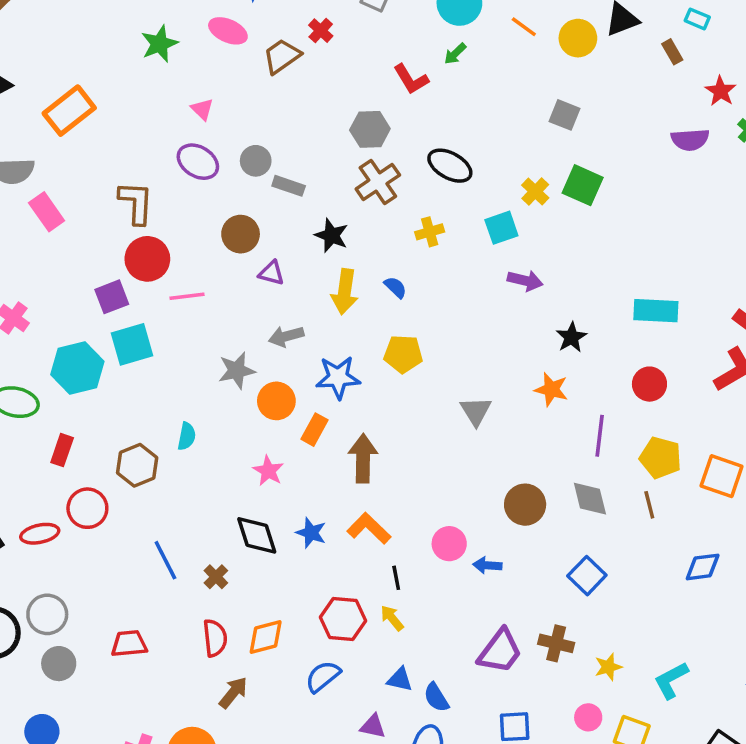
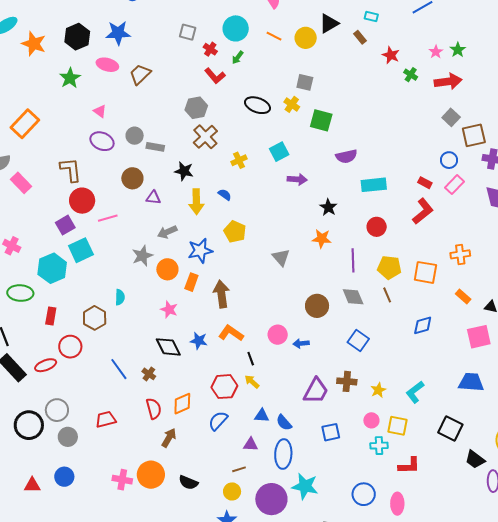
red cross: (321, 31) -> (210, 49), moved
purple semicircle: (690, 140) -> (346, 156), moved
black ellipse: (450, 166) -> (257, 105), moved
yellow cross: (535, 191) -> (292, 104), moved
yellow pentagon: (403, 354) -> (235, 232), turned 30

